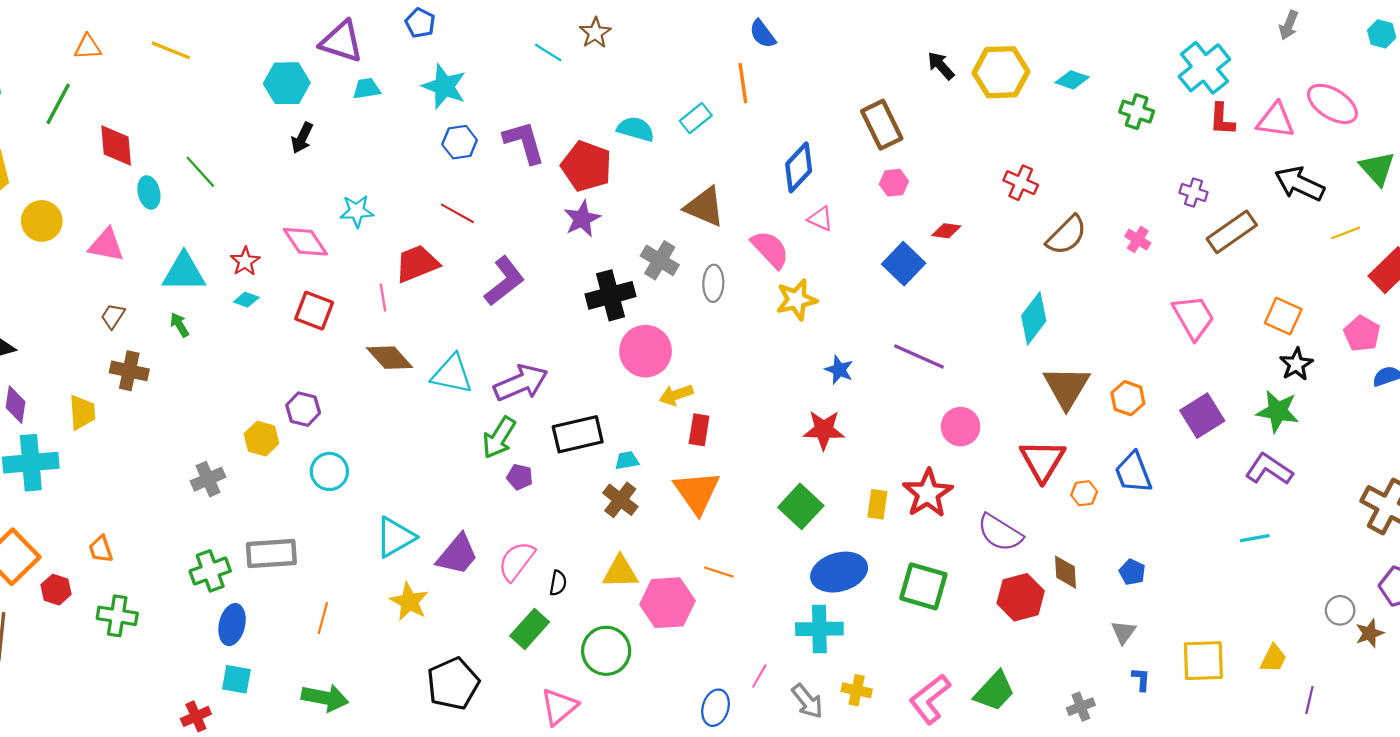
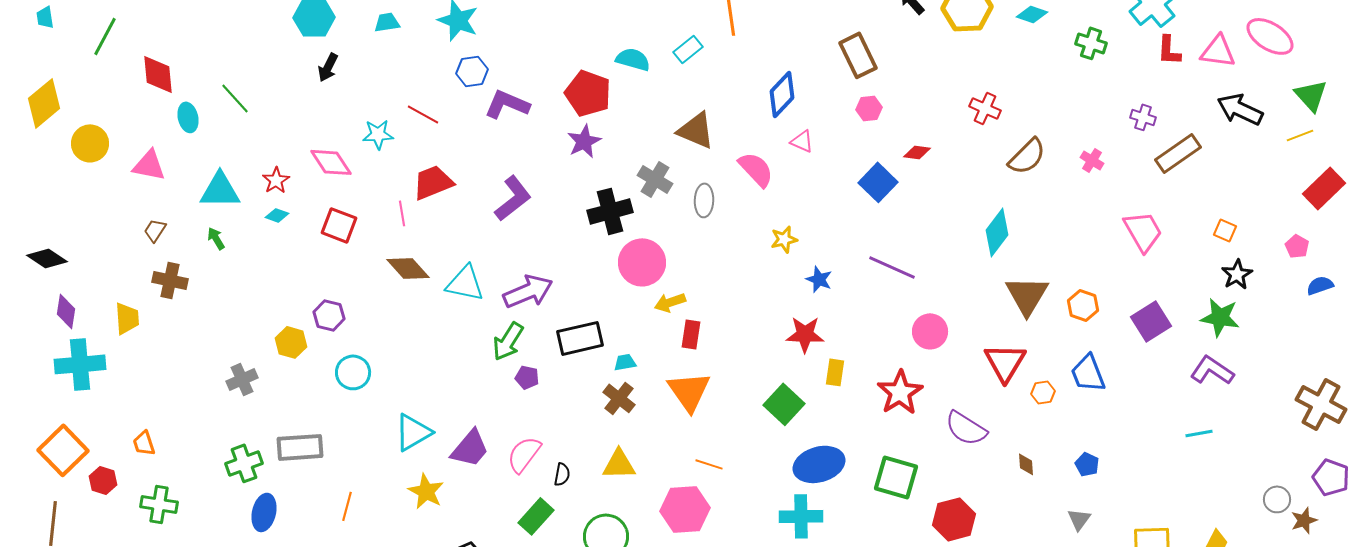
purple L-shape: (524, 142) -> (507, 104), moved, turned -51
red line: (457, 213) -> (423, 114), moved
yellow line: (1346, 233) -> (1300, 135), moved
yellow star: (796, 300) -> (784, 239), moved, size x0.7
orange square: (1283, 316) -> (1225, 230), size x0.7
pink pentagon: (1362, 334) -> (1297, 246), size x0.7
yellow rectangle: (877, 504) -> (835, 372), moved
brown diamond: (1066, 572) -> (1026, 464), size x0.7
red hexagon: (1021, 597) -> (954, 519), moved
pink hexagon: (667, 603) -> (685, 509), moved

